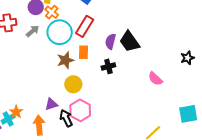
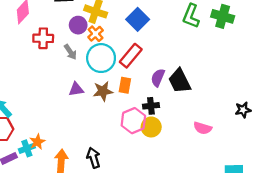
gray arrow: (33, 31) -> (70, 52), turned 88
pink semicircle: (155, 79) -> (203, 128), turned -35
yellow circle: (73, 84) -> (151, 127), moved
purple triangle: (51, 104) -> (76, 89), moved
pink hexagon: (80, 110) -> (133, 121), moved

